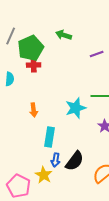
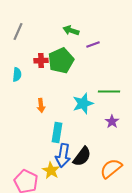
green pentagon: (31, 48) -> (61, 61), moved
purple line: (97, 54) -> (93, 45), moved
blue arrow: (56, 160) -> (63, 156), size x1.6

